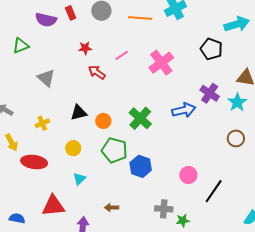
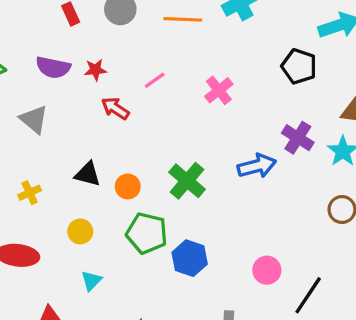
purple semicircle: (46, 20) -> (53, 67), moved
pink cross: (161, 63) -> (219, 90), size x0.7
black triangle: (79, 113) -> (88, 174), turned 30

